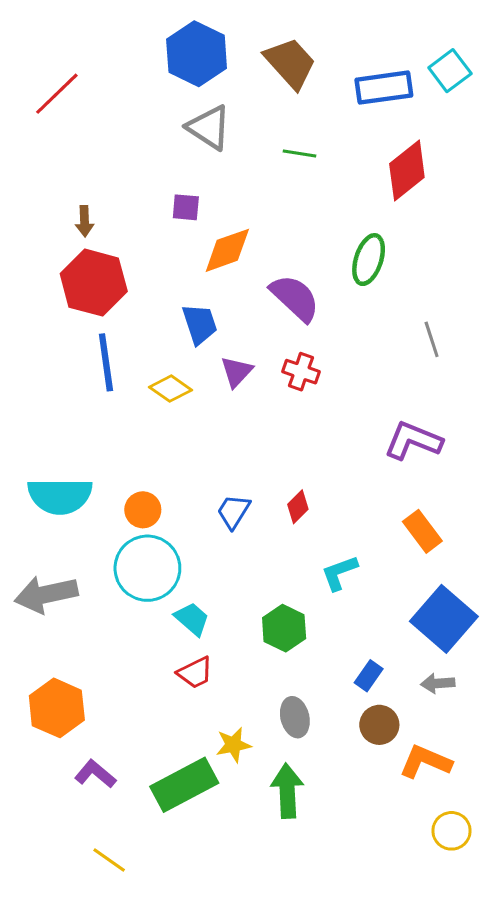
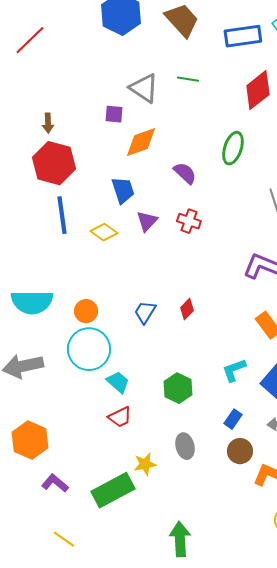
gray triangle: (209, 127) -> (144, 88), moved
purple semicircle: (295, 298) -> (185, 173), size x0.7
cyan L-shape: (339, 573) -> (234, 370), moved
green arrow: (287, 791) -> (180, 539), moved

